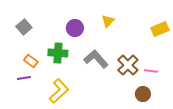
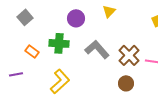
purple line: (24, 78) -> (16, 74), moved
brown circle: (143, 94) -> (126, 83), moved

